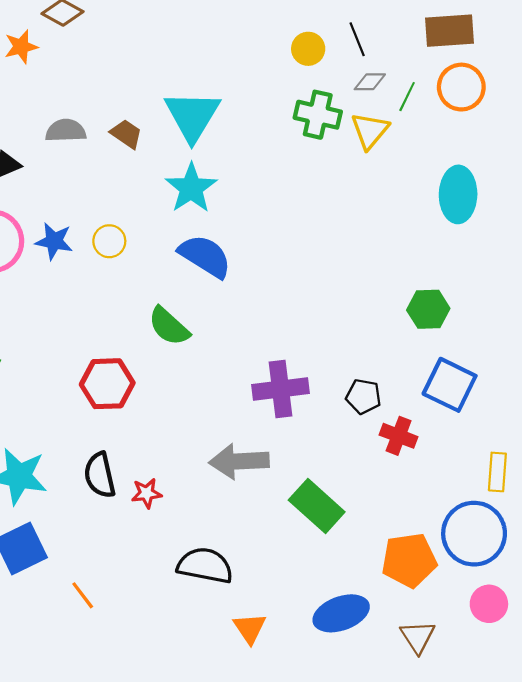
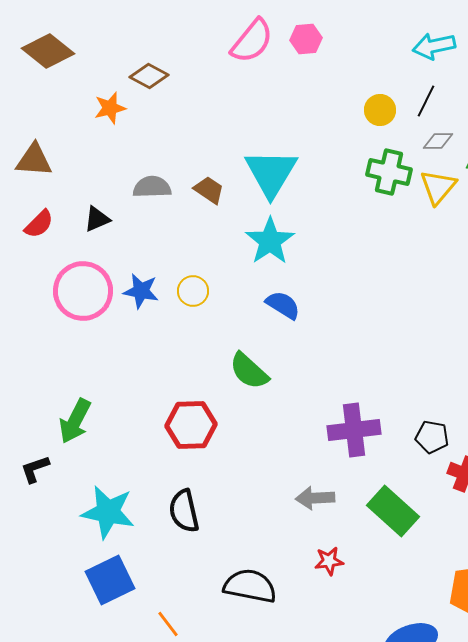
black line: (357, 39) -> (426, 101), turned 48
blue semicircle: (205, 256) -> (283, 305), size x0.7
gray arrow: (239, 461) -> (315, 498), size x0.7
red star: (147, 493) -> (329, 561), moved
green rectangle: (317, 506) -> (393, 511), moved
black semicircle: (205, 566) -> (250, 586), moved

